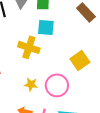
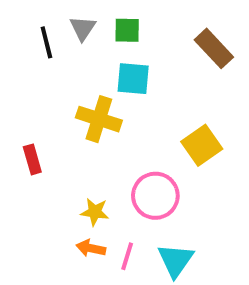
yellow star: (31, 84) -> (95, 212), moved

